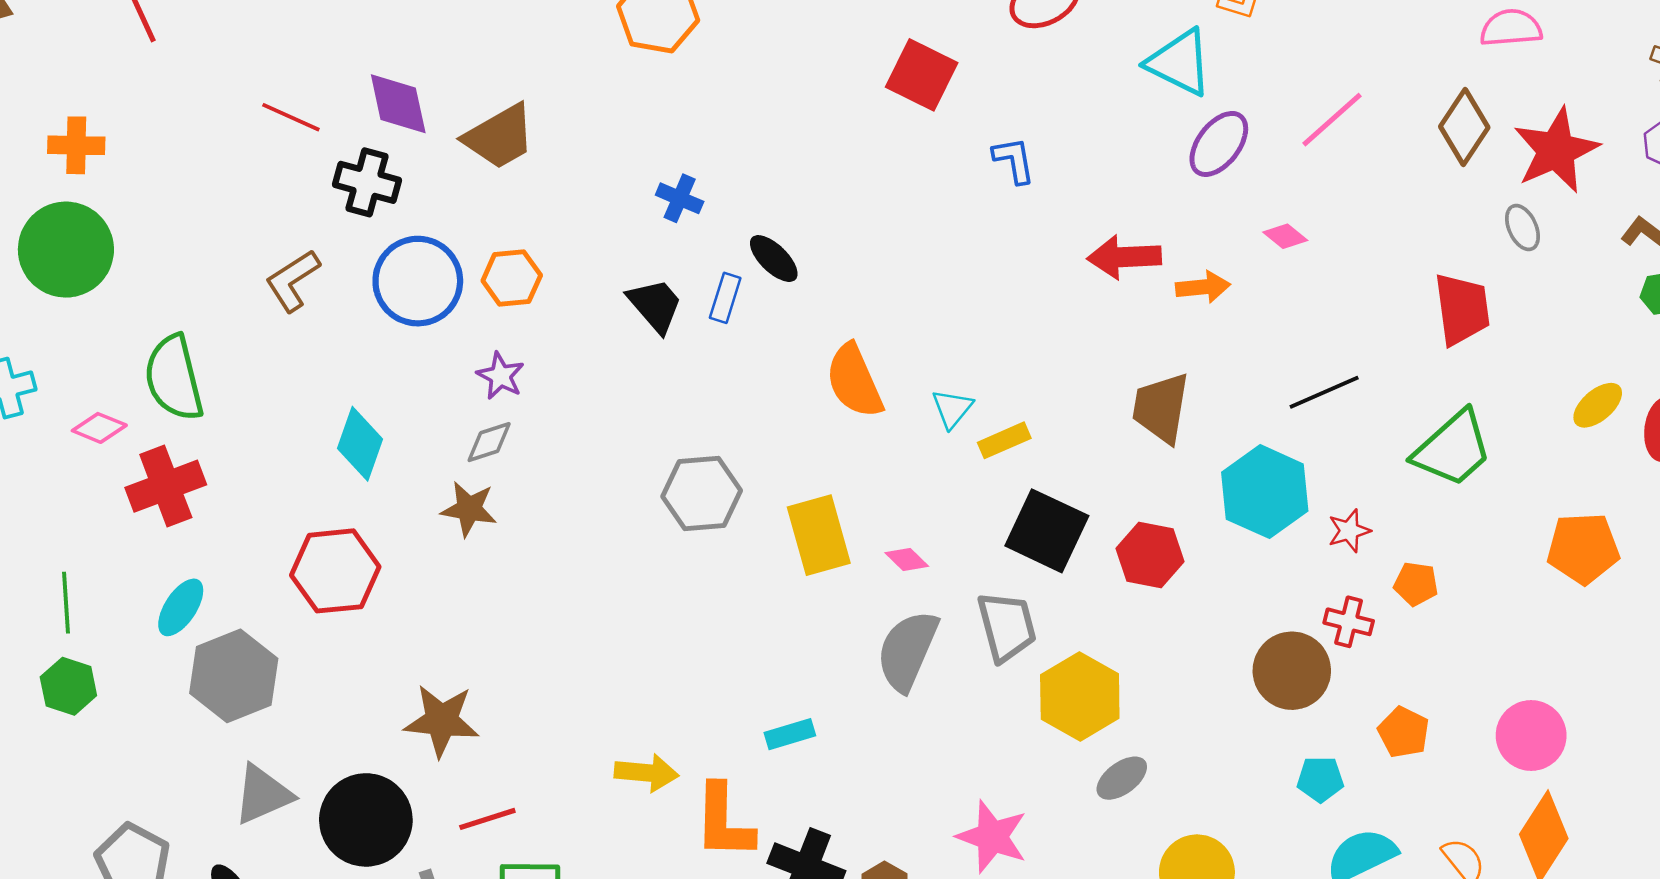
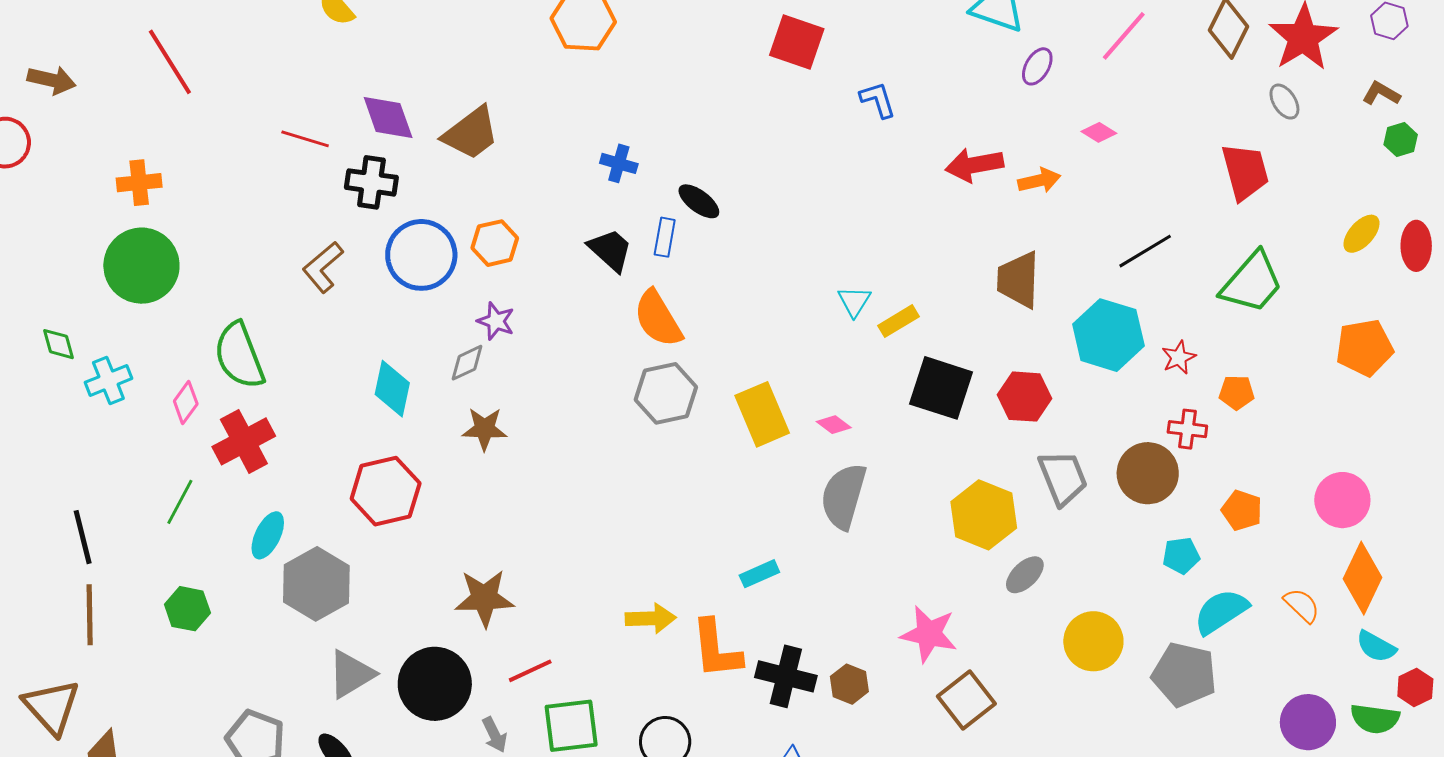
purple ellipse: (1219, 144) -> (1037, 66), size x0.7
orange semicircle: (854, 381) -> (658, 319), moved
pink diamond: (99, 428) -> (186, 402), turned -69
gray diamond: (489, 442) -> (467, 363), moved
green line: (66, 603) -> (180, 502), moved, turned 39
gray trapezoid: (1007, 626) -> (1063, 478), moved

